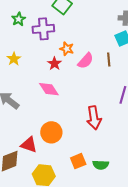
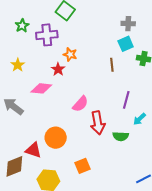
pink semicircle: (86, 61) -> (80, 104), moved
pink diamond: (49, 89) -> (41, 88), moved, turned -50
green semicircle: (101, 165) -> (121, 136), moved

